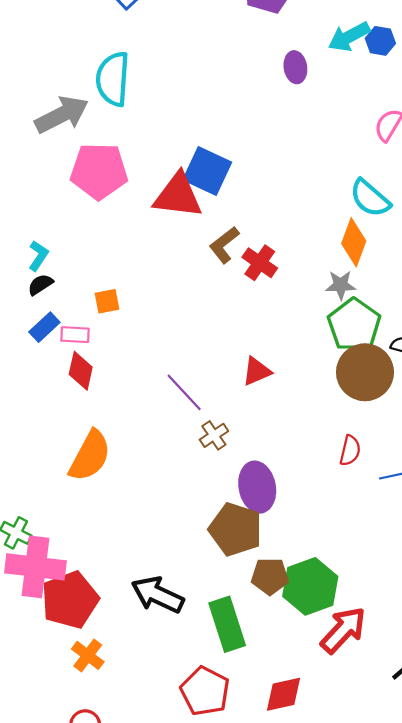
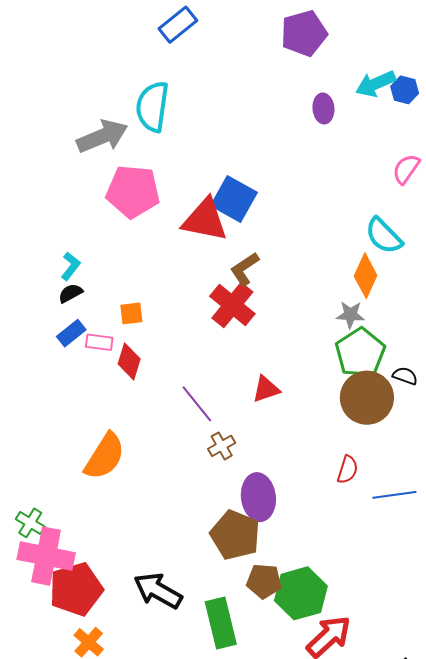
red cross: (260, 263) -> (232, 305), moved, size x1.4
red diamond: (81, 371) -> (129, 361), moved

